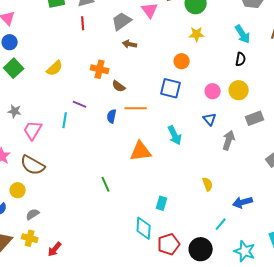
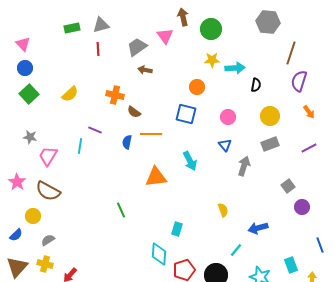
cyan arrow: (243, 34) -> (235, 68), moved, turned -60
yellow circle: (239, 90) -> (270, 116), moved

